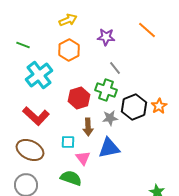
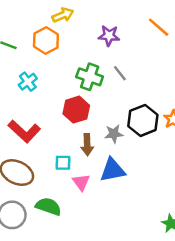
orange hexagon: (69, 50) -> (46, 40), moved
cyan cross: (39, 75) -> (28, 82), size x0.6
green cross: (106, 90) -> (90, 77), moved
green semicircle: (71, 178) -> (48, 206), moved

